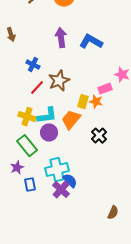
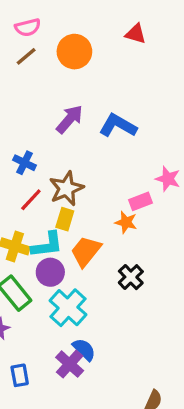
purple arrow: (61, 38) -> (70, 119), turned 48
yellow rectangle: (83, 102) -> (65, 219), moved
cyan cross: (57, 170) -> (68, 308), moved, turned -35
blue rectangle: (30, 185) -> (20, 375), moved

